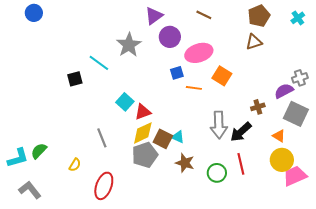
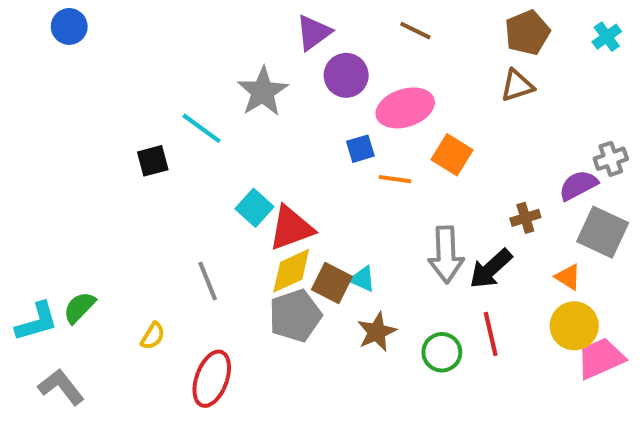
red triangle: (143, 112) -> (291, 228), size x1.4
brown star: (185, 163) -> (377, 332), turned 30

